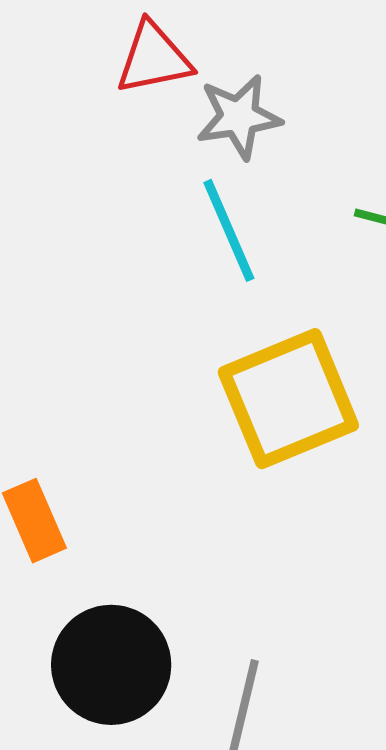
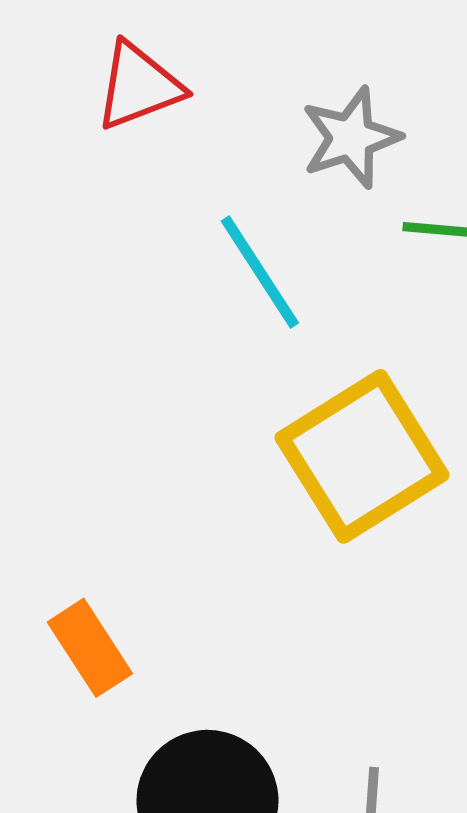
gray star: (239, 117) -> (351, 138), moved

